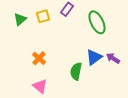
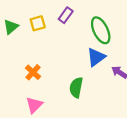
blue triangle: (94, 57) -> (96, 57), moved
pink triangle: (40, 86) -> (34, 105), turned 35

